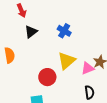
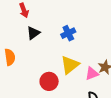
blue cross: (64, 31) -> (68, 33), turned 32

